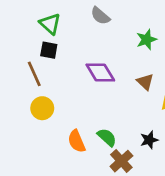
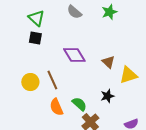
green star: (147, 40) -> (109, 12), moved
brown line: (34, 74) -> (52, 80), moved
black star: (149, 140) -> (107, 96), moved

